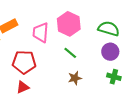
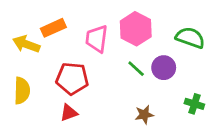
purple circle: (110, 52) -> (164, 68), moved
brown star: (75, 78) -> (144, 115), moved

